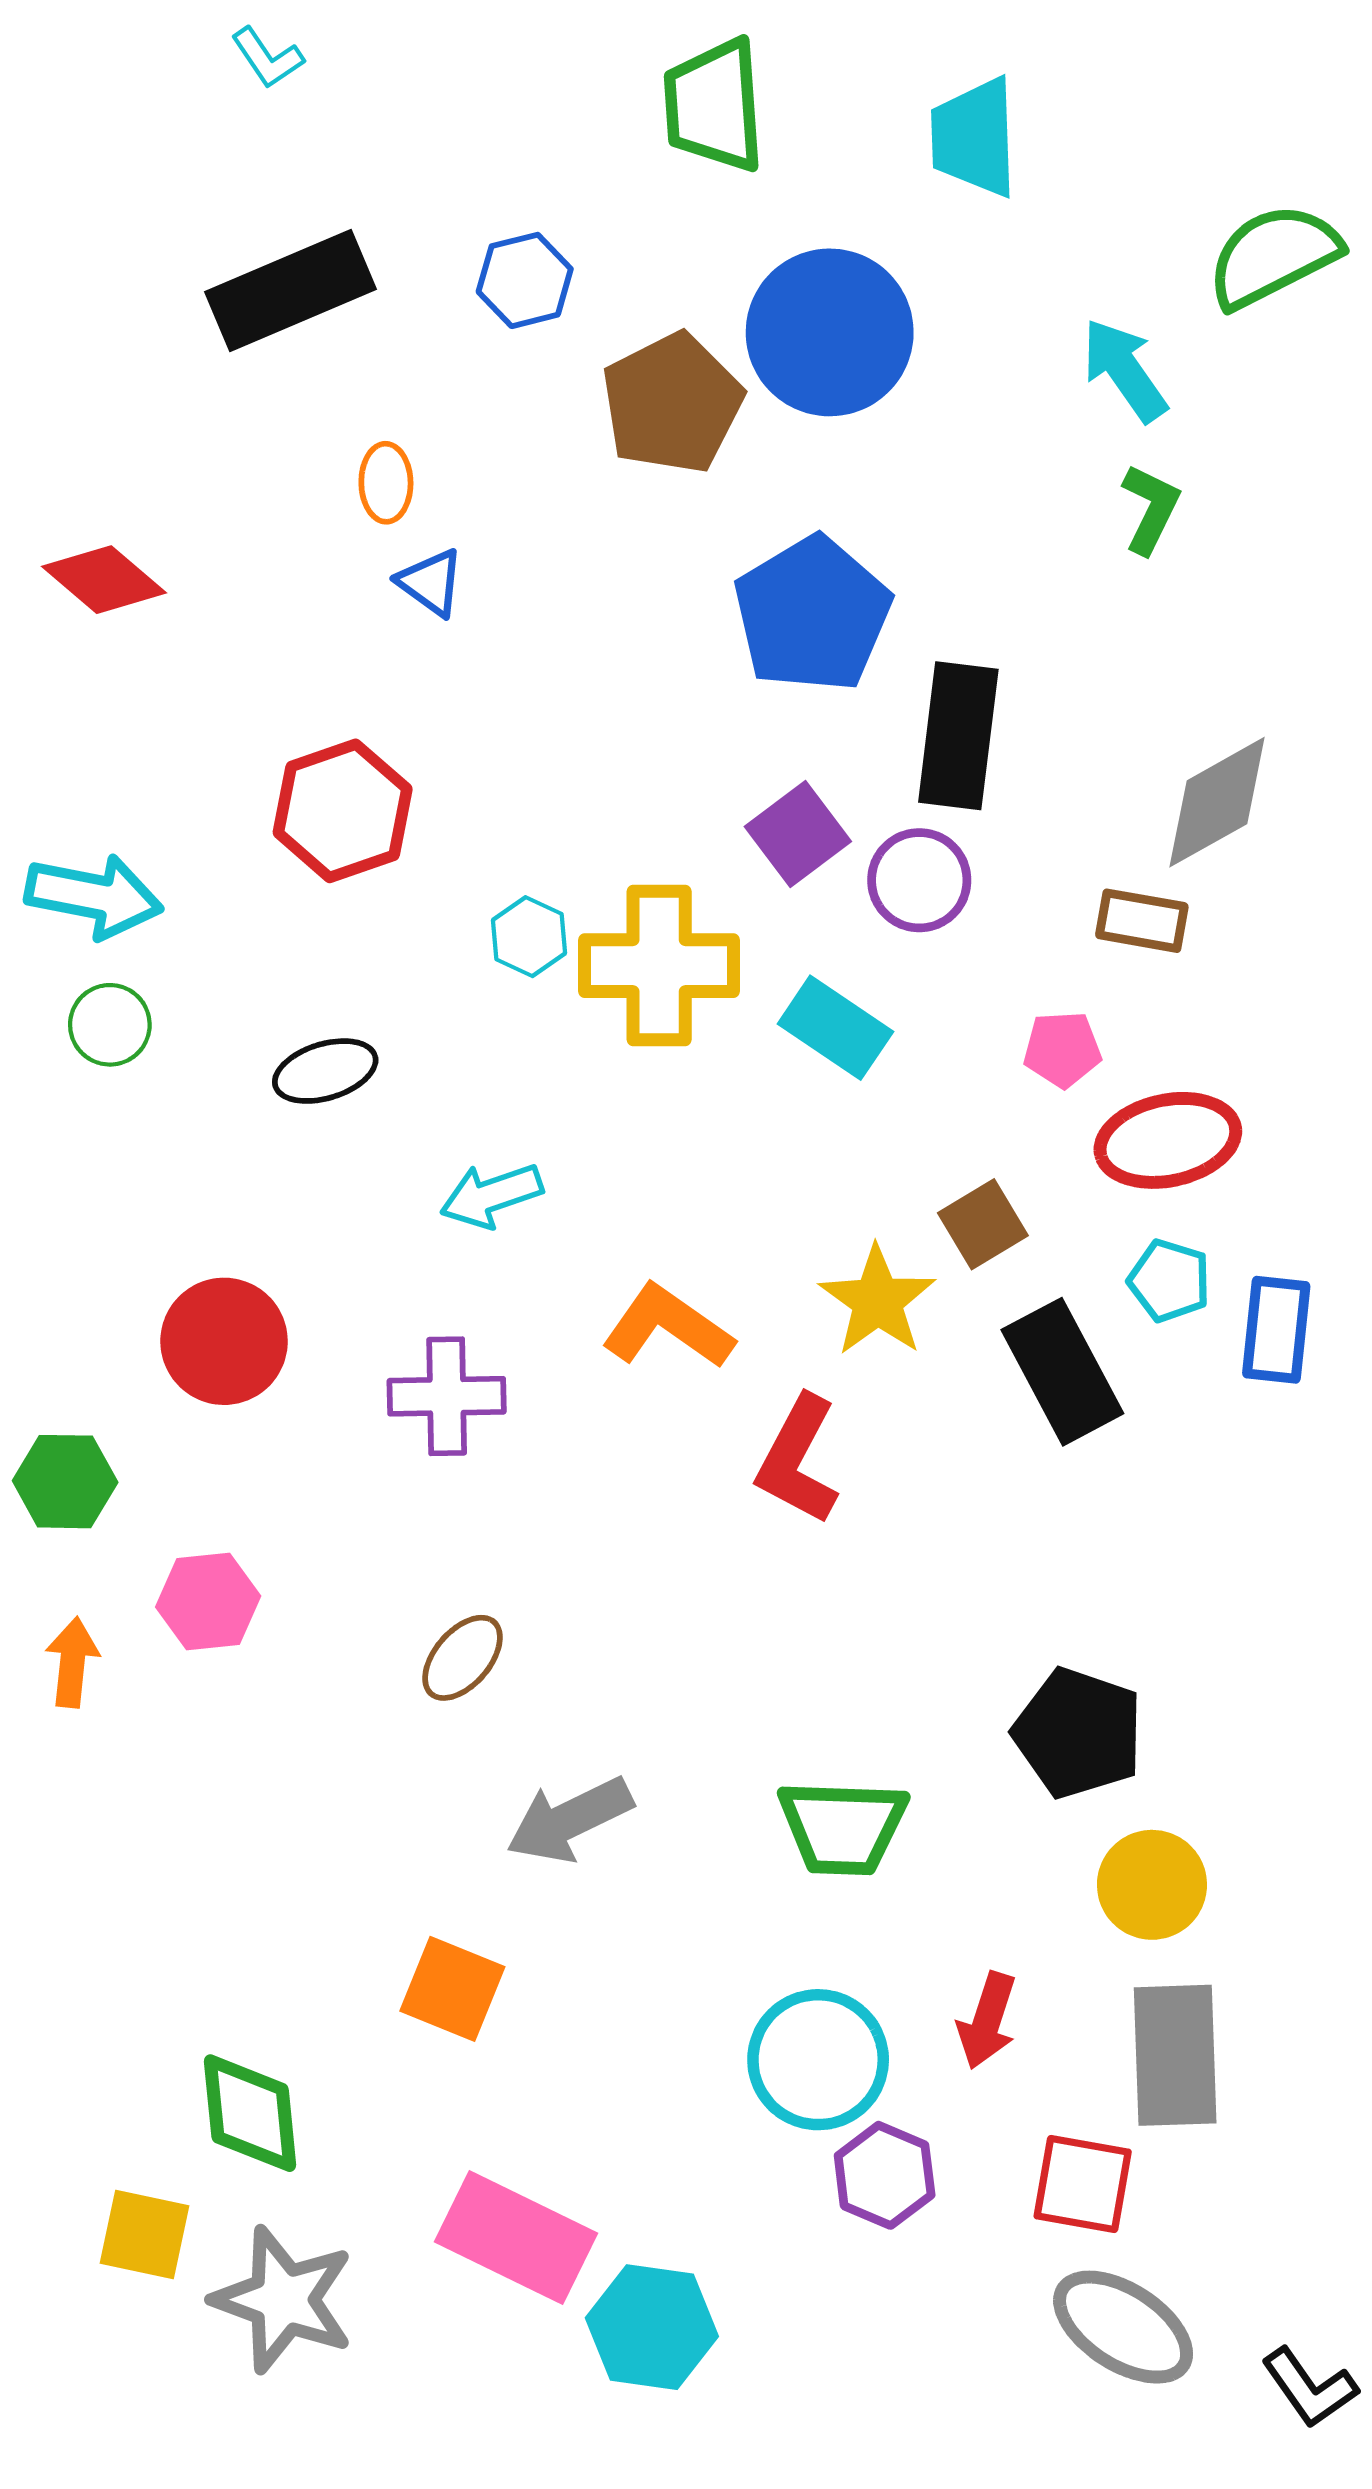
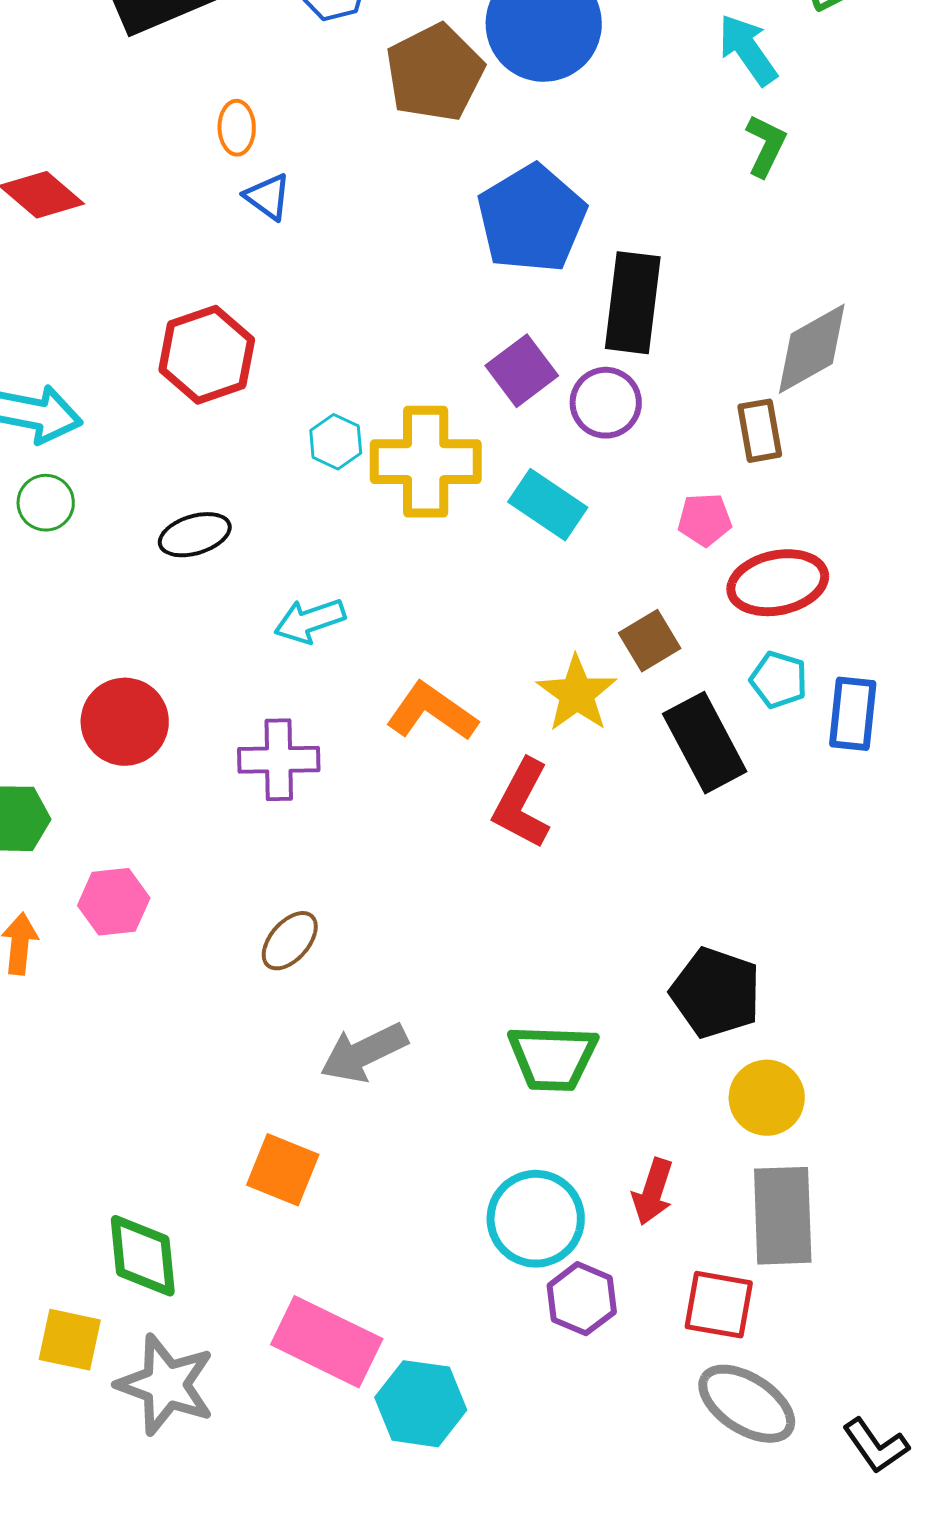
brown rectangle: (1142, 921) -> (760, 431), turned 70

